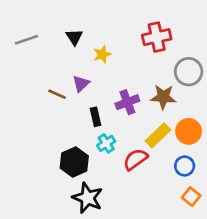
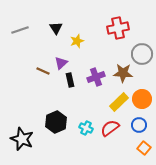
black rectangle: (96, 117) -> (70, 80), moved
cyan cross: (106, 143) -> (86, 128), moved, turned -32
red semicircle: (135, 159) -> (110, 128), moved
black star: (88, 198) -> (22, 139), moved

